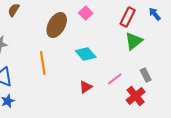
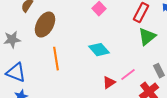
brown ellipse: (57, 25) -> (45, 25), moved
red triangle: (86, 87) -> (109, 83), moved

